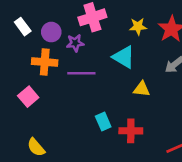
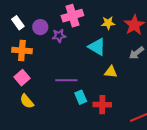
orange cross: (45, 62) -> (22, 50), moved
purple line: (81, 73) -> (66, 80), moved
yellow semicircle: (36, 147) -> (27, 101), moved

